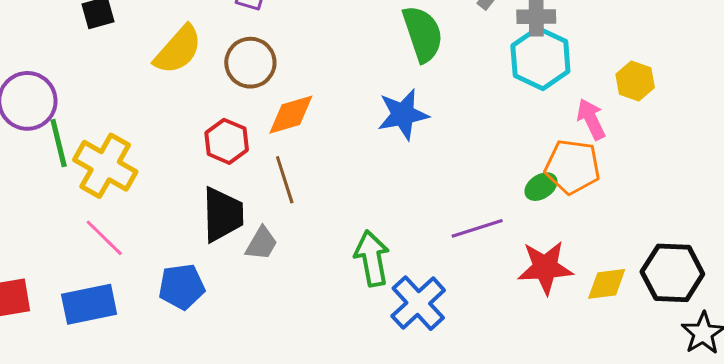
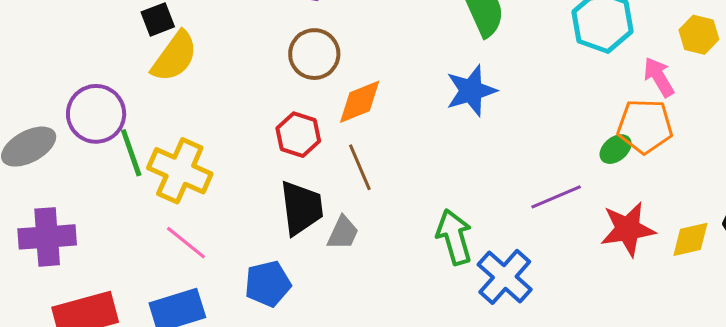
yellow semicircle: (178, 50) -> (174, 57), moved

